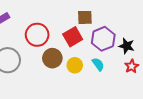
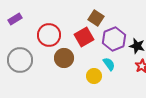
brown square: (85, 17) -> (96, 18), turned 35
yellow circle: (75, 65) -> (94, 76), moved

